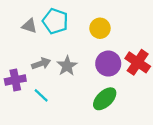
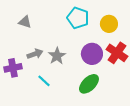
cyan pentagon: (55, 21) -> (78, 18), moved
yellow circle: (100, 28) -> (109, 24), moved
cyan line: (41, 95) -> (44, 81), moved

